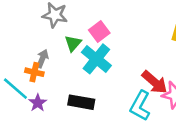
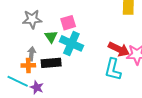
pink square: (99, 32) -> (68, 23), turned 35
black rectangle: (81, 102) -> (51, 63), moved

